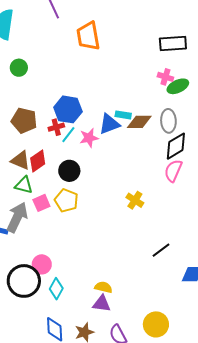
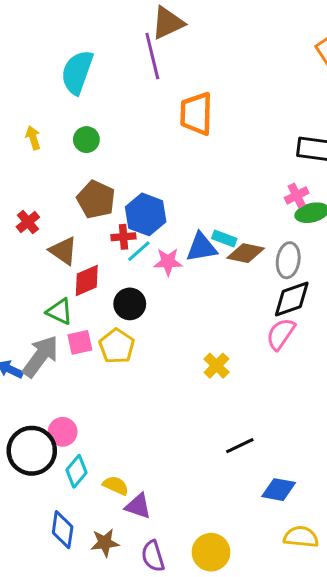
pink cross: (165, 77) -> (297, 195), turned 35
brown pentagon: (24, 120) -> (96, 199), moved
brown triangle: (20, 160) -> (63, 251), moved
yellow semicircle: (103, 287) -> (116, 486), moved

